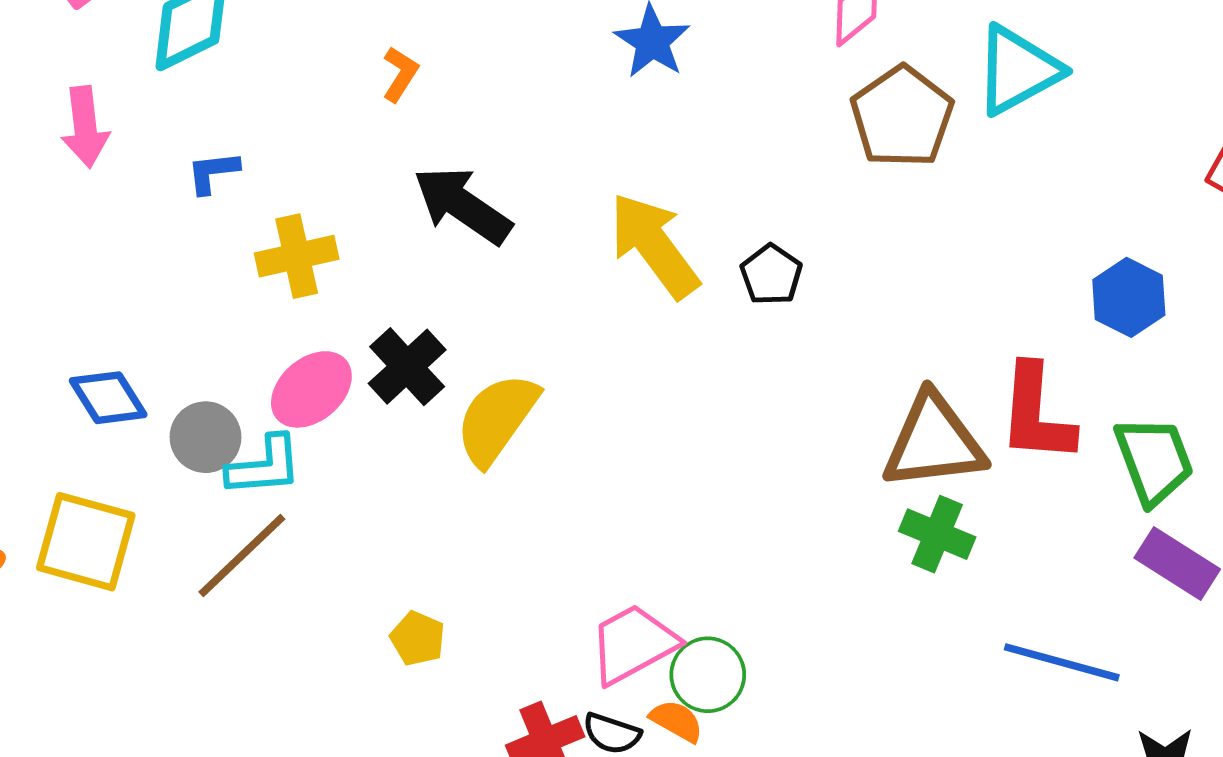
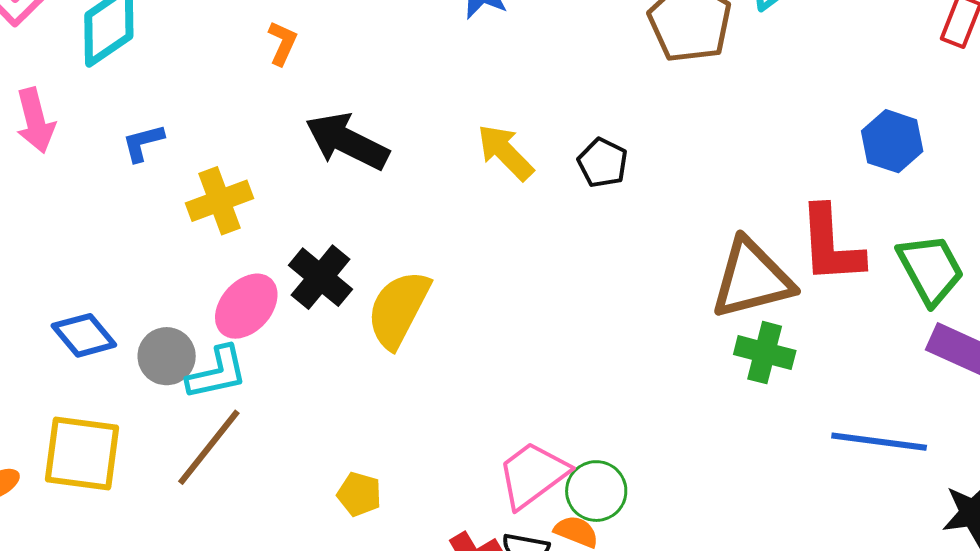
yellow arrow: (654, 245) -> (505, 152), size x0.7

